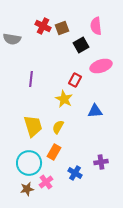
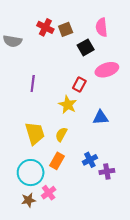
blue cross: (75, 173) -> (90, 160), moved, turned 32

